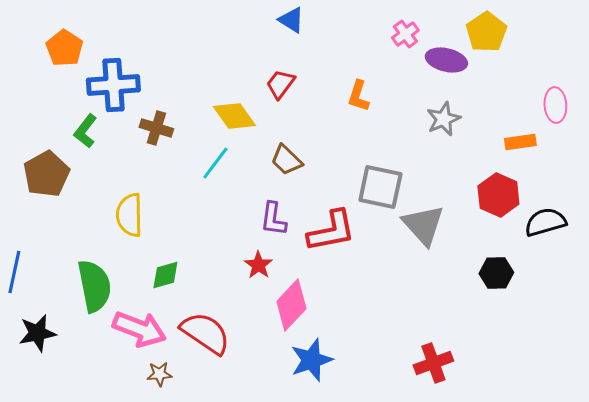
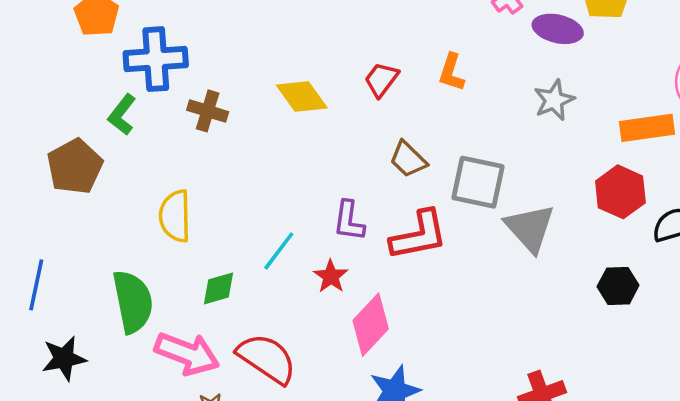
red trapezoid: (280, 84) -> (381, 80), moved
orange rectangle: (520, 142) -> (647, 128), size x1.4
brown trapezoid: (286, 160) -> (408, 159), moved
cyan line: (215, 163) -> (279, 251), moved

